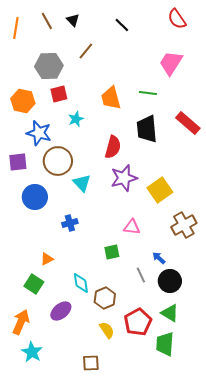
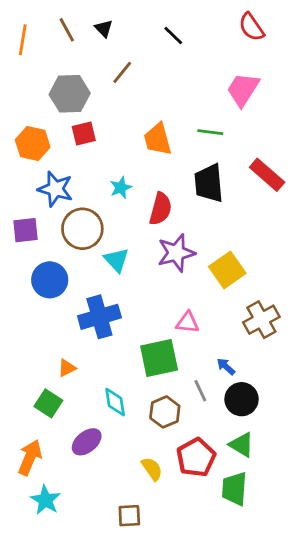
cyan star: (76, 119) -> (121, 188), moved
blue cross: (70, 223) -> (99, 317), size x1.8
green square: (112, 252) -> (159, 358), size x1.8
brown hexagon: (105, 298) -> (165, 412), moved

